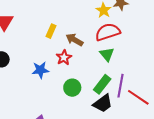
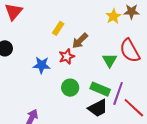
red semicircle: (108, 32) -> (130, 51), moved, turned -110
brown arrow: (74, 40) -> (80, 41), turned -84
green rectangle: (102, 84) -> (100, 89), turned 66

